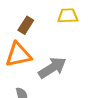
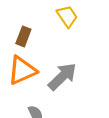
yellow trapezoid: (68, 16) -> (67, 16), turned 70

